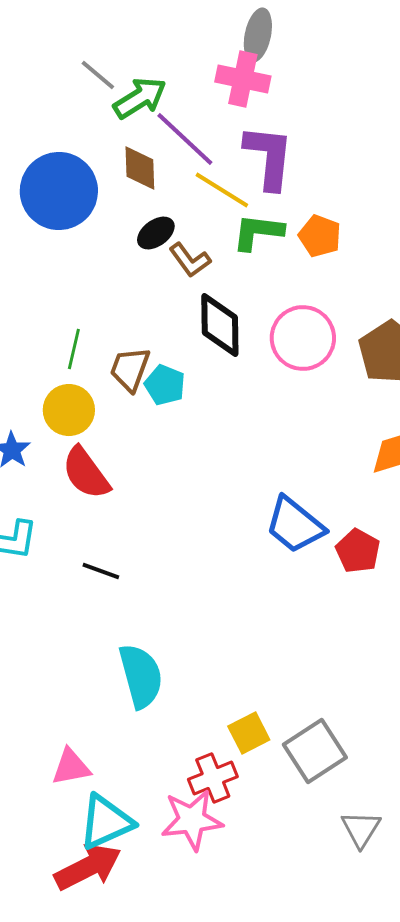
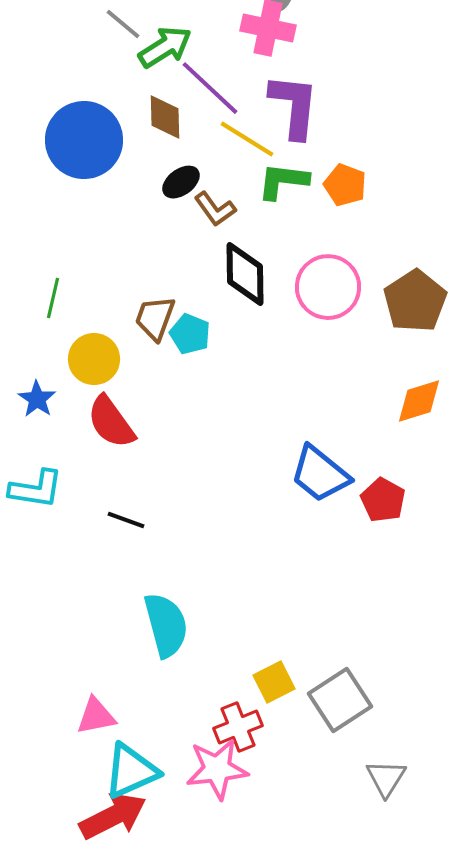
green line: (74, 349) -> (53, 298), moved

